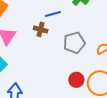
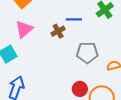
brown cross: (41, 29) -> (58, 31), turned 32

